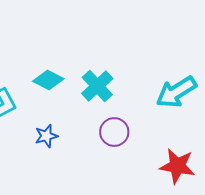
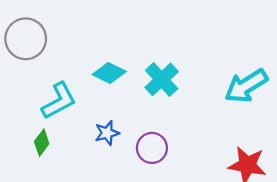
purple circle: (114, 132) -> (152, 148), moved

